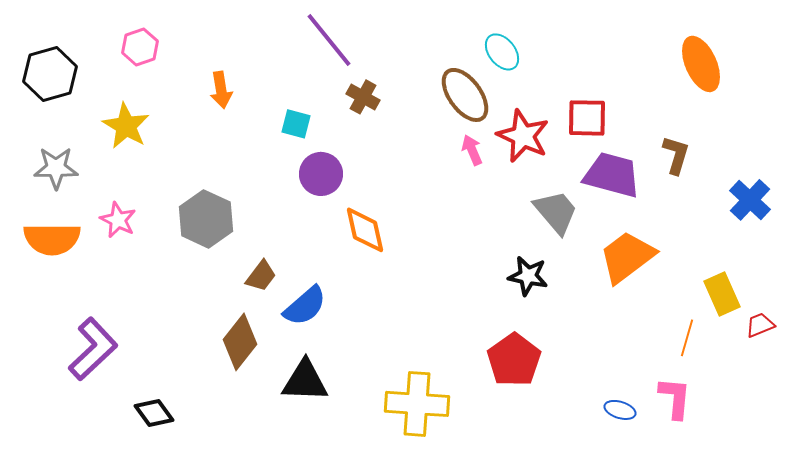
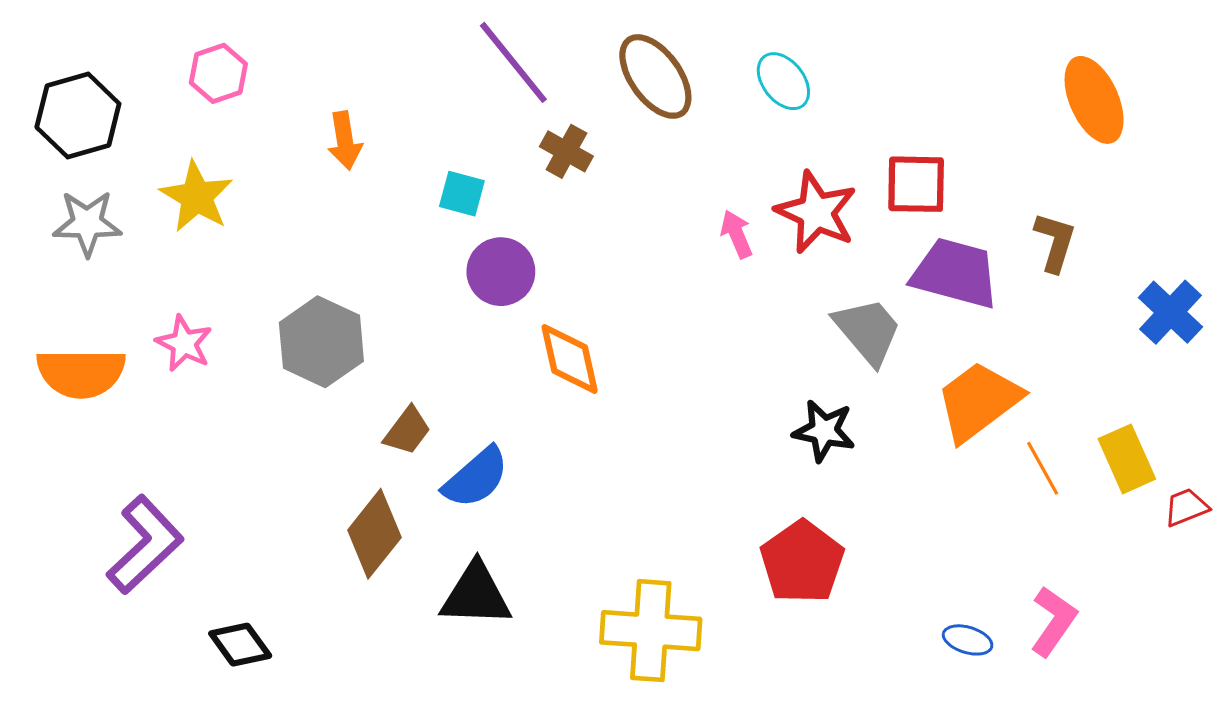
brown ellipse: (465, 95) -> (655, 76), moved
gray star: (56, 168) -> (87, 223), moved
orange line: (687, 338) -> (1043, 468), moved, turned -45
pink L-shape: (675, 398) -> (1053, 621), turned 30

